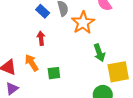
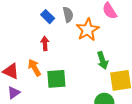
green square: (54, 73) -> (56, 79), size x1.5

